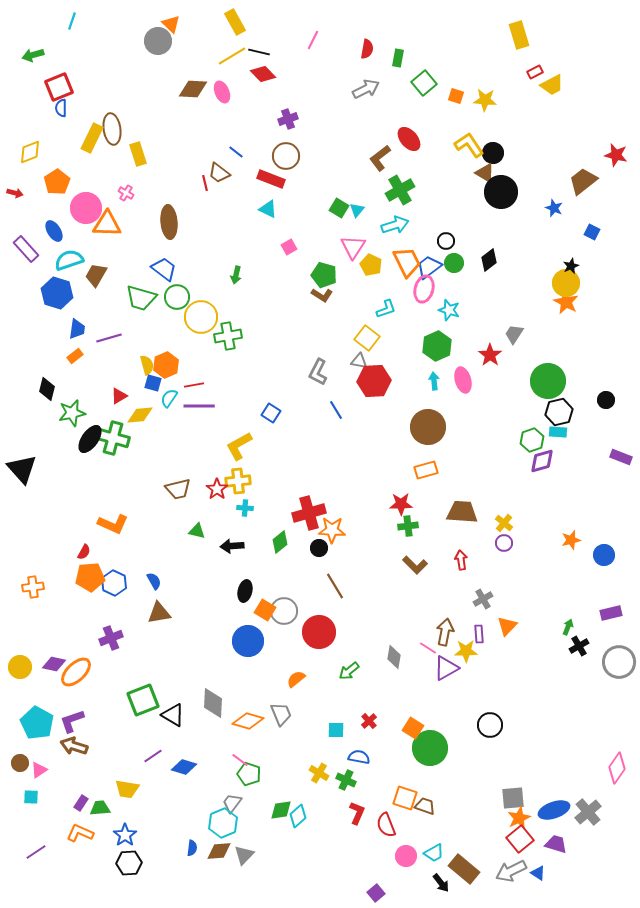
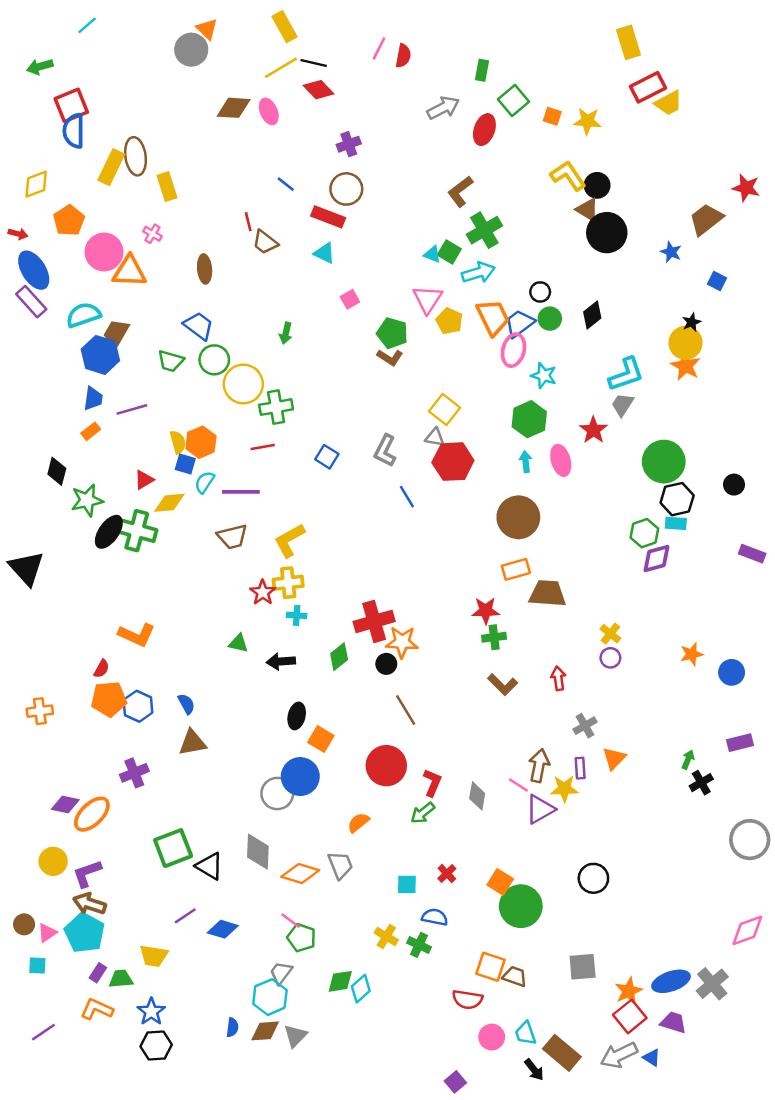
cyan line: (72, 21) -> (87, 25), turned 30
red semicircle: (367, 49) -> (403, 56), moved
red rectangle: (535, 72) -> (648, 87), size x1.8
blue semicircle: (61, 108) -> (74, 131), size x1.6
red ellipse: (409, 139) -> (484, 130), moved, turned 60
brown trapezoid: (219, 173) -> (265, 242), moved
green square: (339, 208) -> (449, 252), moved
cyan triangle: (357, 210) -> (432, 254), turned -49
brown ellipse: (169, 222) -> (205, 269), size x0.7
blue ellipse: (54, 231) -> (34, 270), moved, size x1.5
blue hexagon: (57, 293) -> (100, 355), moved
green trapezoid: (141, 298) -> (171, 361), size x0.7
cyan L-shape: (386, 309) -> (626, 374), moved, size x1.5
red line: (194, 385) -> (263, 447), moved
blue square: (271, 413) -> (327, 457), moved
brown trapezoid: (178, 489) -> (232, 537), moved
brown trapezoid: (462, 512) -> (547, 594), moved
gray circle: (284, 611) -> (277, 794), moved
gray circle: (619, 662) -> (750, 840), moved
yellow circle: (20, 667) -> (53, 861), moved
cyan pentagon: (37, 723) -> (85, 933), moved
pink diamond: (617, 768) -> (747, 930), turned 36
gray square: (513, 798) -> (583, 967), moved
red L-shape: (357, 813) -> (432, 783), moved
red semicircle: (386, 825) -> (467, 999), turned -60
cyan trapezoid: (434, 853) -> (526, 1033), turned 100

